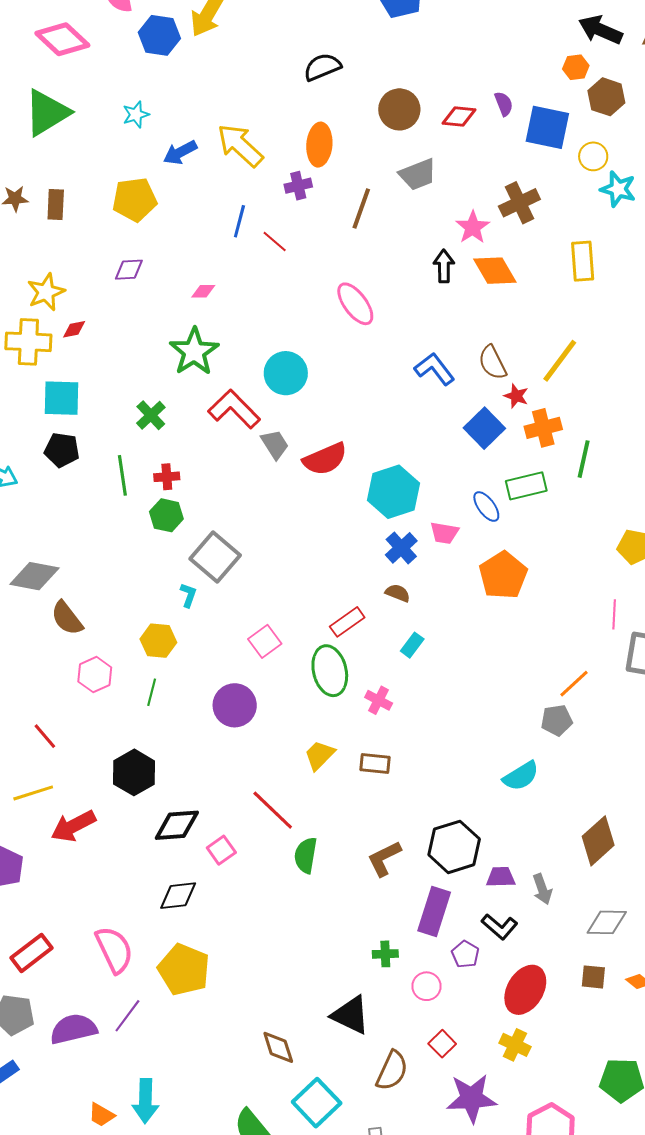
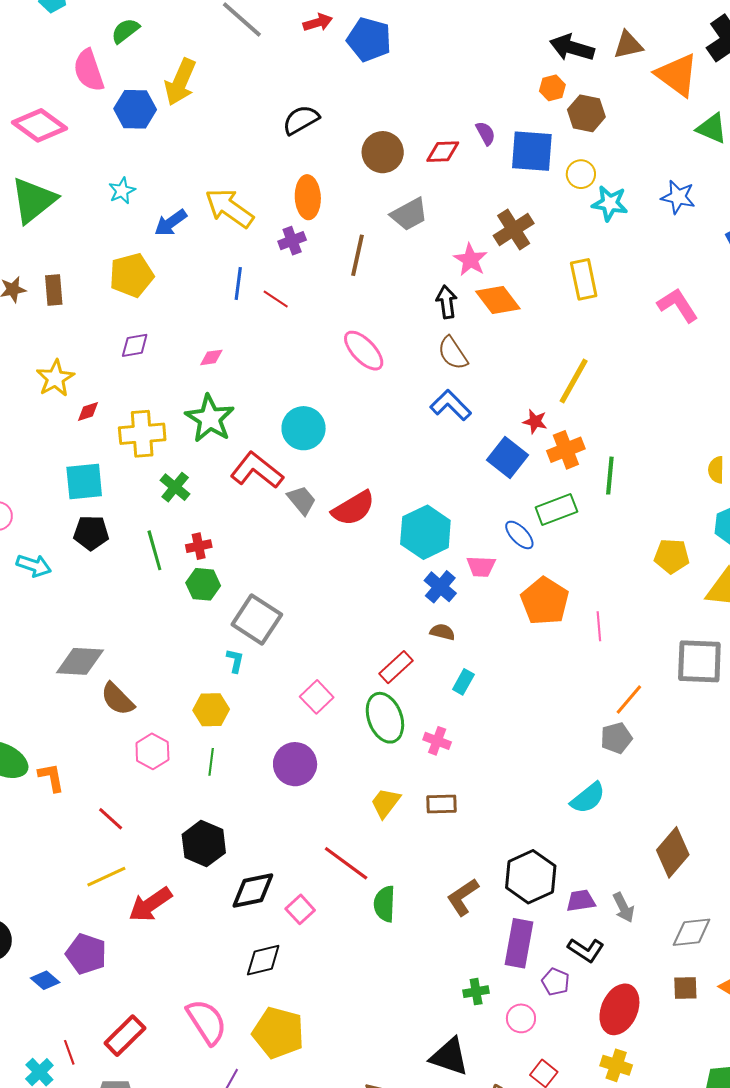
yellow cross: (28, 342) -> (142, 434), moved
brown semicircle: (492, 363) -> (453, 353), moved
pink line: (614, 614) -> (599, 626), moved

